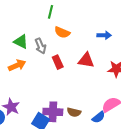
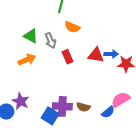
blue arrow: (104, 35) -> (111, 54), moved

